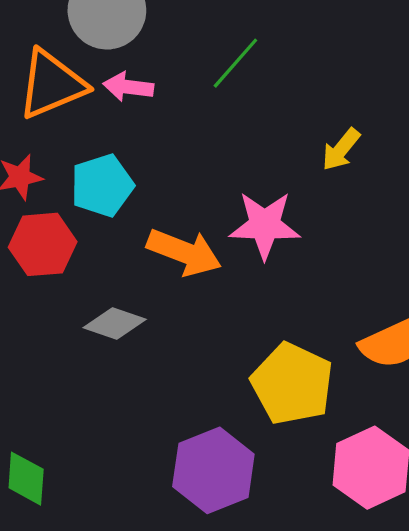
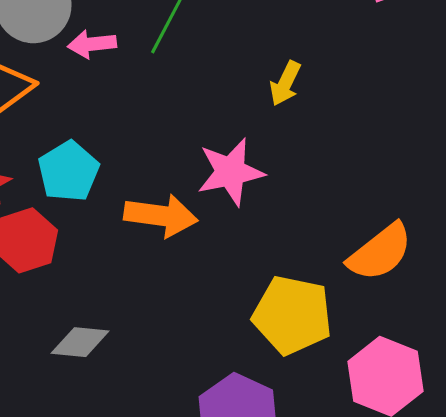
pink arrow: (128, 87) -> (92, 44), moved
gray diamond: (115, 323) -> (80, 342), moved

